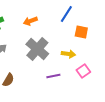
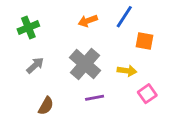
orange arrow: (30, 21) -> (88, 21), moved
purple line: (53, 76) -> (95, 98), moved

